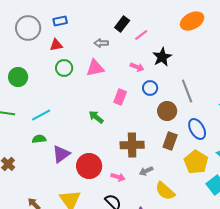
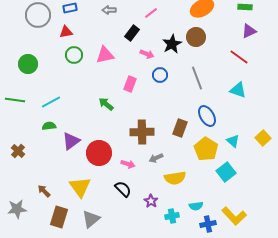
black rectangle: (122, 24) -> (132, 33), moved
pink line: (141, 35) -> (151, 13), moved
gray arrow: (101, 43) -> (109, 10), moved
brown circle: (167, 111) -> (196, 37), moved
yellow semicircle: (165, 191) -> (175, 178), turned -50

